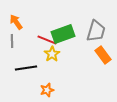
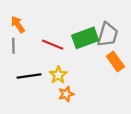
green rectangle: (63, 34) -> (85, 38), moved
yellow star: (52, 54) -> (58, 75), moved
orange star: (47, 90) -> (66, 94), moved

